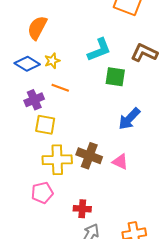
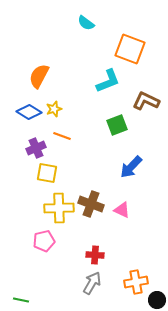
cyan L-shape: (99, 50) -> (108, 81), moved
green square: (115, 77) -> (117, 125), turned -30
red cross: (82, 209) -> (95, 255), moved

